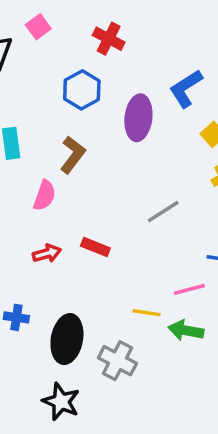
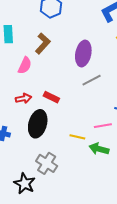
purple ellipse: (138, 118) -> (83, 54), moved
black ellipse: (67, 339) -> (38, 124), moved
gray cross: (117, 361) -> (47, 163), moved

